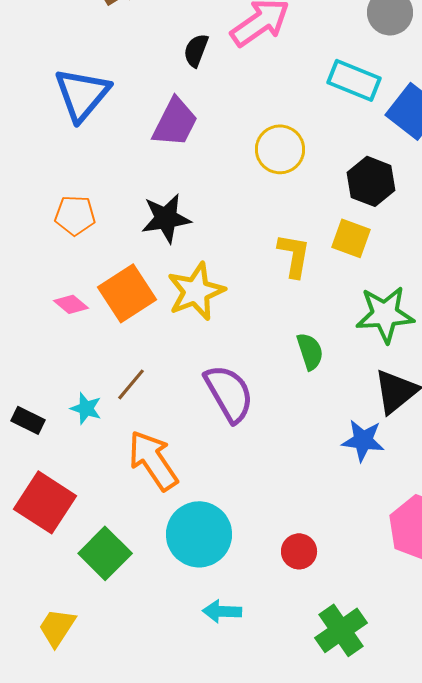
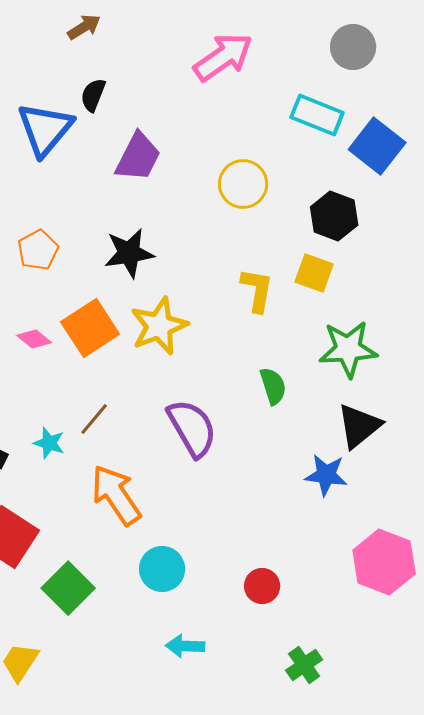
black semicircle: (196, 50) -> (93, 95), moved
orange pentagon: (75, 215) -> (38, 250), turned -30
cyan circle: (199, 534) -> (162, 569), size x0.7
green cross: (341, 630) -> (304, 665), size x0.7

